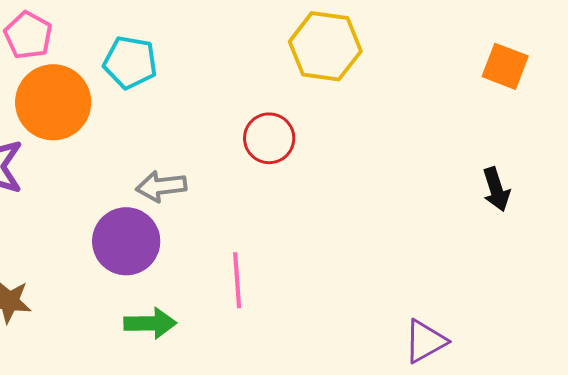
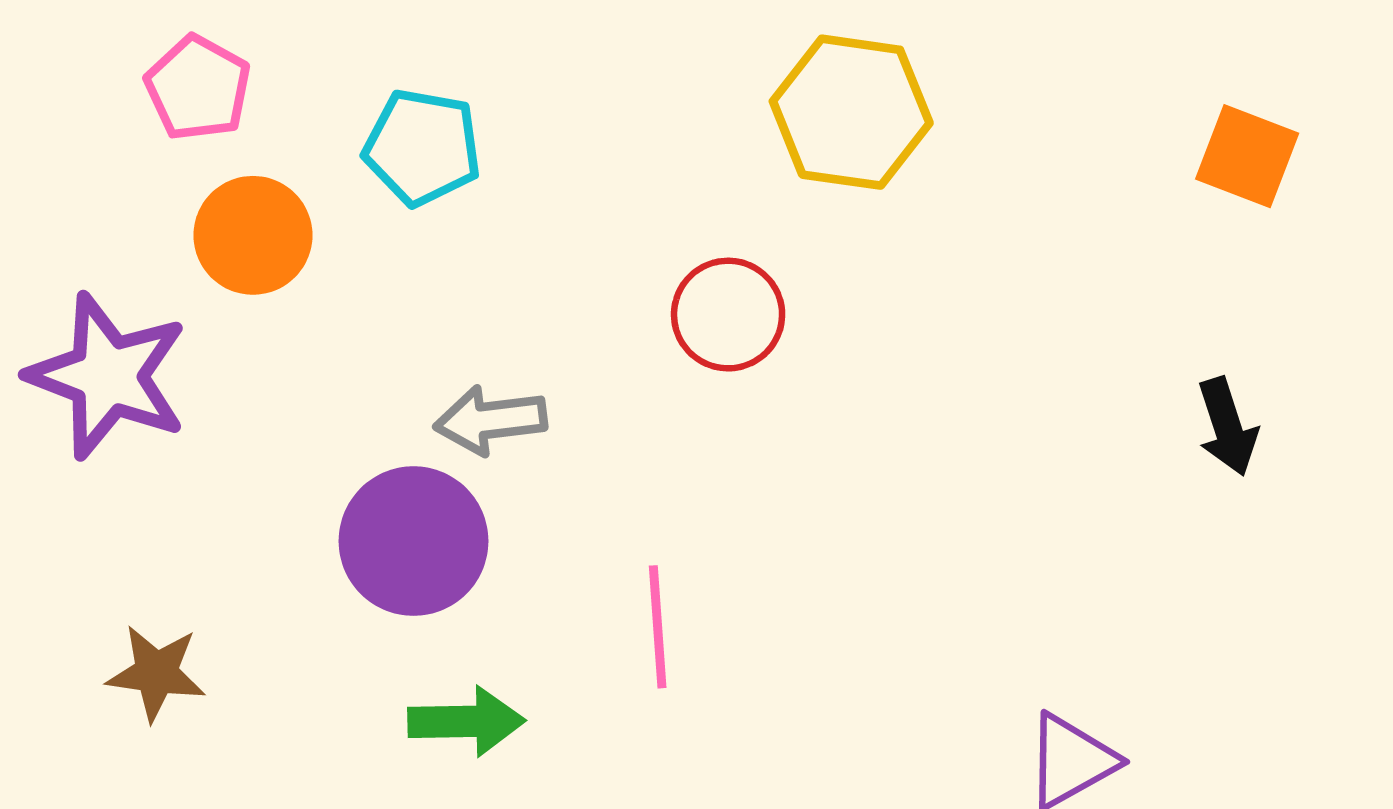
orange circle: (53, 102) -> (253, 235), size x0.7

